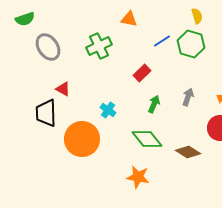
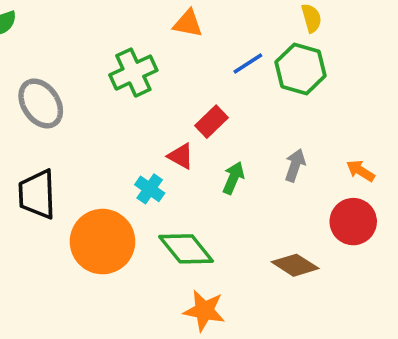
gray ellipse: (48, 47) -> (41, 103), moved
red triangle: (63, 89) -> (181, 156), moved
green diamond: (147, 139) -> (186, 249), moved

